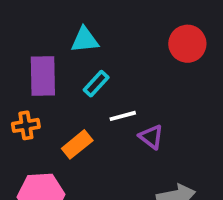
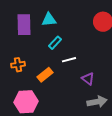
purple rectangle: (43, 76) -> (24, 25), moved
purple triangle: (151, 137) -> (88, 79), moved

